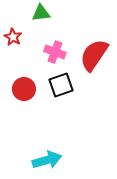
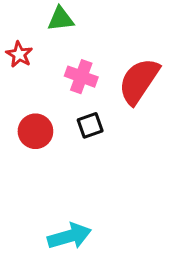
black square: (61, 85) -> (90, 125), size x0.7

